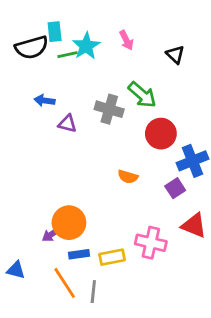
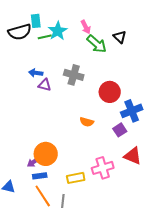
green arrow: (142, 95) -> (97, 44), moved
blue arrow: (45, 101) -> (36, 73), moved
pink cross: (151, 243) -> (103, 168), turned -30
blue rectangle: (79, 254) -> (40, 176), moved

